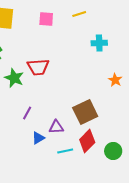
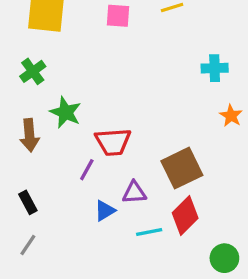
cyan cross: (99, 43) -> (215, 68), moved
red trapezoid: (38, 67) -> (113, 142), moved
green circle: (113, 151) -> (224, 258), moved

